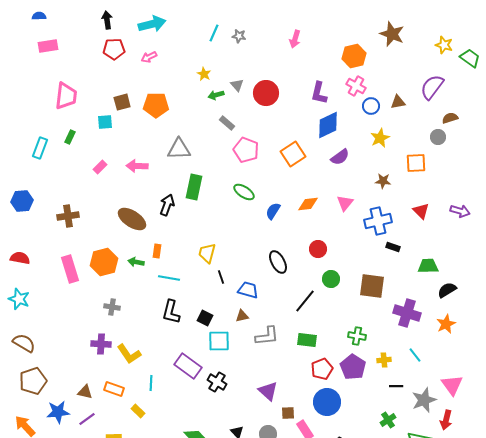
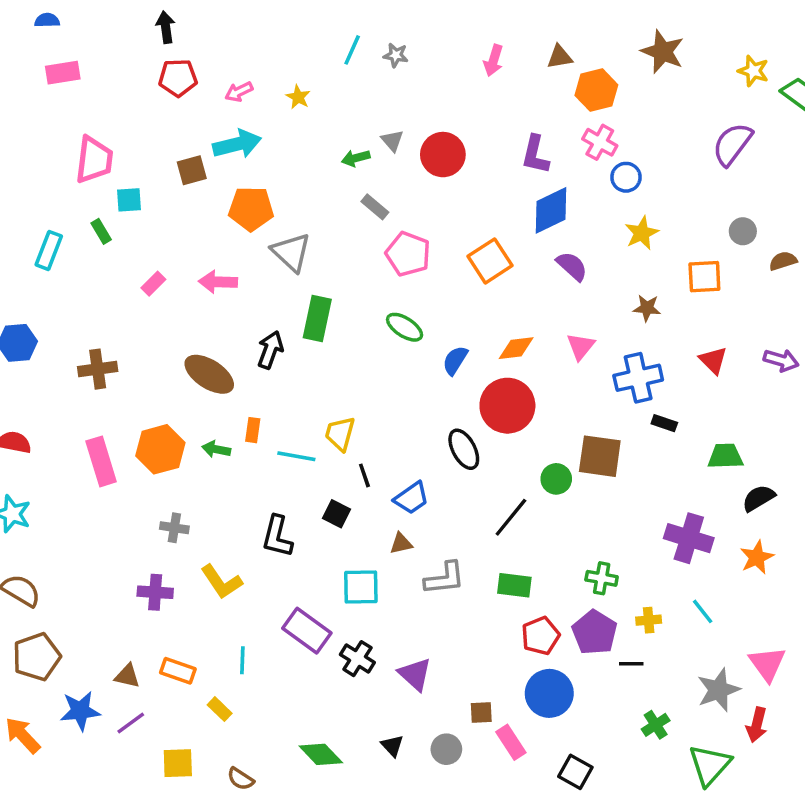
cyan arrow: (152, 24) -> (237, 144), moved
yellow star: (204, 74) -> (298, 97), moved
brown triangle: (398, 102) -> (560, 57), moved
orange pentagon: (156, 105) -> (251, 209), moved
brown semicircle: (450, 118) -> (783, 261), moved
cyan square: (105, 122) -> (129, 200), moved
green rectangle: (70, 137) -> (101, 231), turned -56
gray triangle: (179, 149) -> (291, 252), turned 45
purple semicircle: (340, 157) -> (572, 266), turned -102
red circle: (318, 249) -> (507, 406), moved, size x1.8
cyan line: (169, 278) -> (296, 456), moved
brown square: (372, 286) -> (600, 456), moved
blue trapezoid: (248, 290) -> (411, 498), turned 130
black square: (205, 318) -> (337, 514), moved
yellow L-shape: (129, 354) -> (221, 582), moved
black line: (396, 386) -> (631, 664), moved
purple triangle: (268, 391) -> (415, 674), moved

